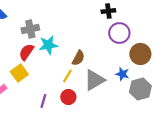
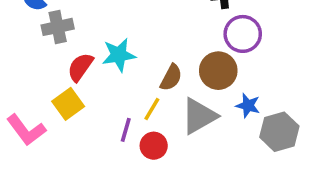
gray cross: (30, 29) -> (58, 27), moved
brown circle: (140, 54) -> (218, 71), moved
purple line: (43, 101) -> (126, 130), moved

